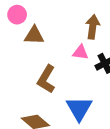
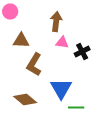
brown arrow: (93, 27) -> (56, 22), moved
brown triangle: (34, 35) -> (21, 40), moved

